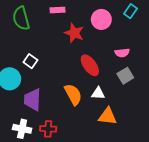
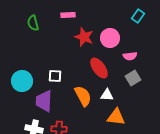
green semicircle: (21, 18) -> (33, 23), size x0.7
pink circle: (101, 19) -> (110, 38), moved
white square: (30, 61) -> (55, 76), moved, turned -32

